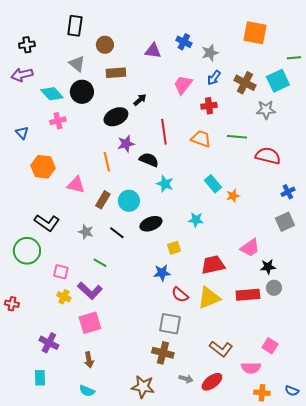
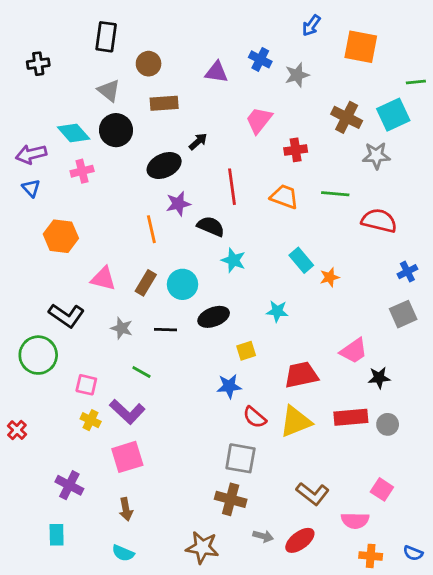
purple arrow: (22, 75) -> (31, 154), moved
blue arrow: (214, 78) -> (311, 25), moved
pink triangle: (76, 185) -> (103, 279), moved
black line: (117, 233) -> (166, 330), turned -35
gray circle: (274, 288) -> (388, 424), moved
red cross: (12, 304) -> (17, 430), turned 32

